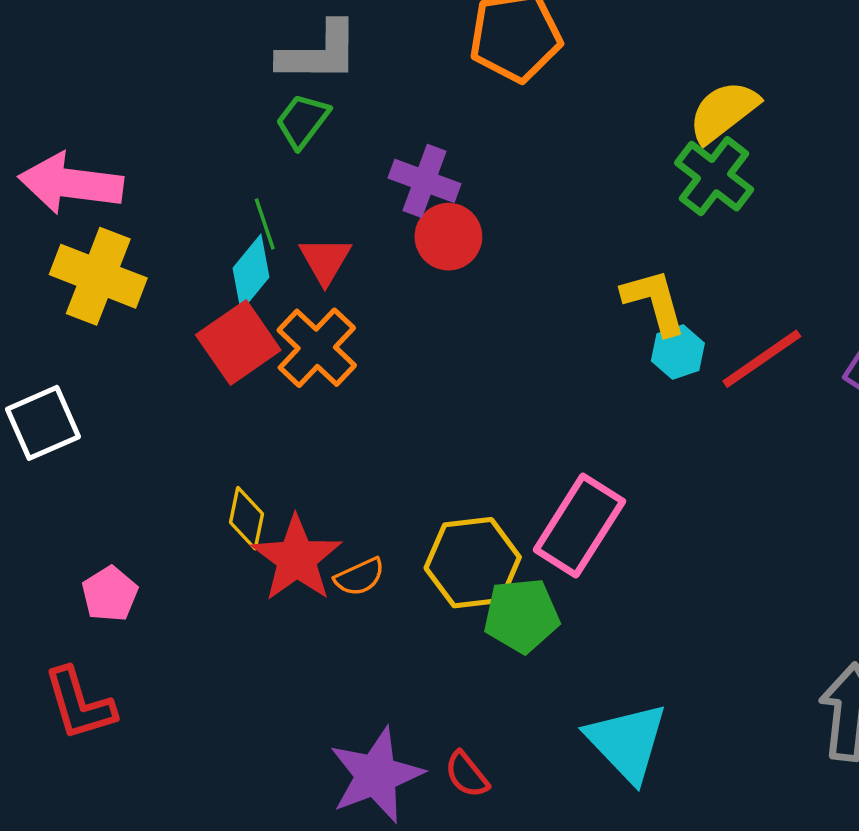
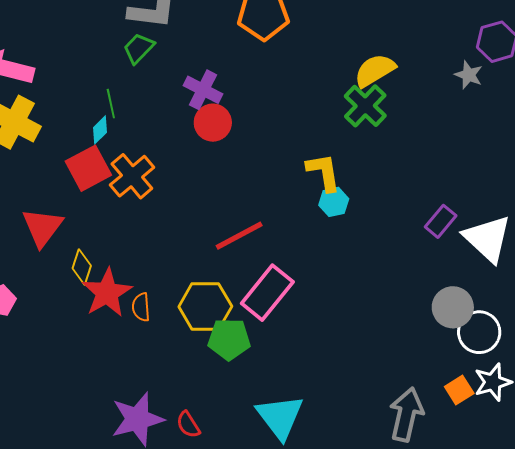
red triangle: (325, 260) -> (42, 227), moved, size x1.4
cyan diamond: (251, 273) -> (100, 130), size x0.7
red line: (762, 359) -> (239, 236), moved
orange semicircle: (360, 577) -> (141, 307), turned 104

